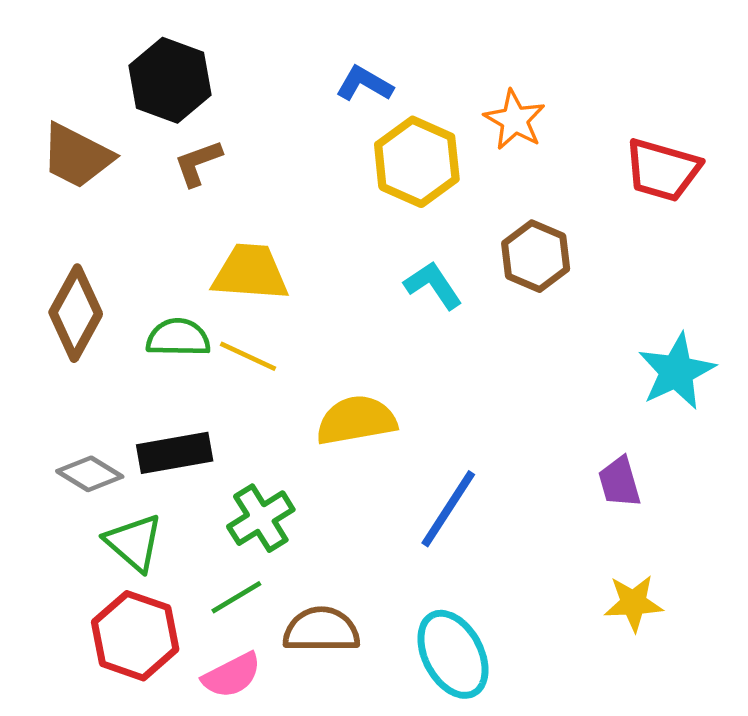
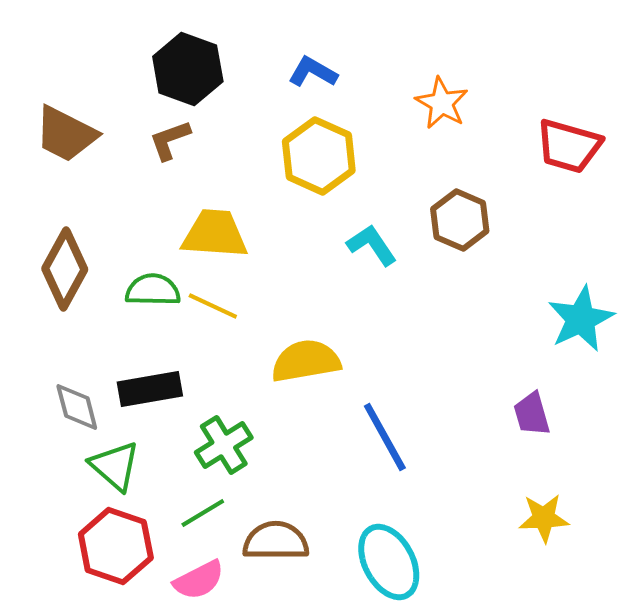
black hexagon: (170, 80) -> (188, 69), moved
yellow hexagon: (417, 162) -> (319, 156), moved
gray diamond: (90, 474) -> (77, 407), turned 44
blue line: (448, 509) -> (385, 437), turned -62

